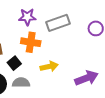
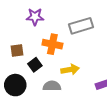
purple star: (27, 17) -> (35, 17), moved
gray semicircle: (21, 83) -> (52, 86), moved

